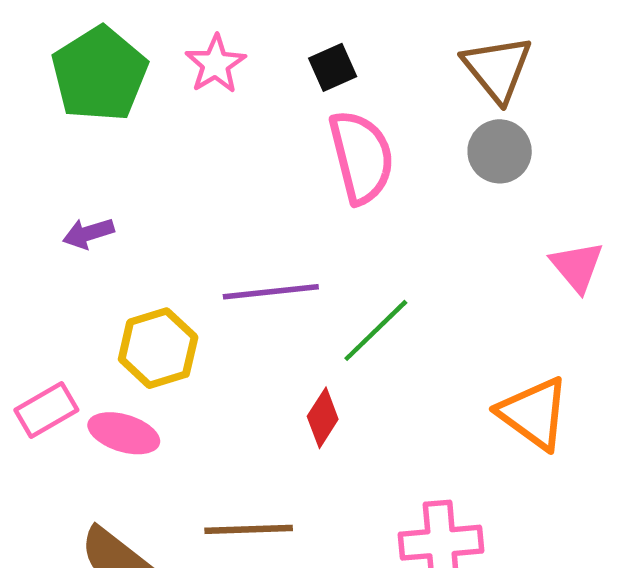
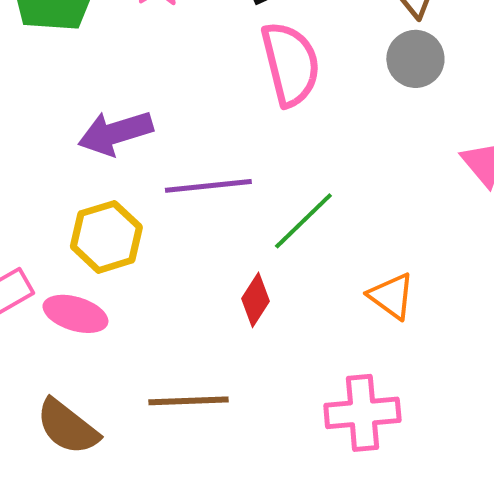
purple arrow: (88, 233) -> (115, 133), moved, size x1.6
orange triangle: (534, 413) -> (391, 296), moved, size x0.7

